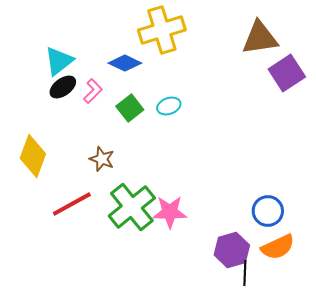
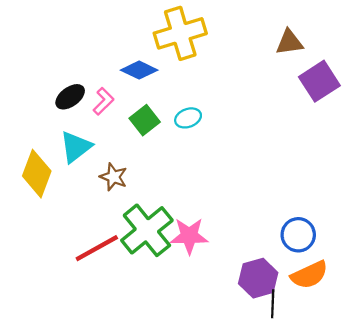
brown triangle: (260, 38) -> (289, 42), size x0.7
cyan triangle: (59, 61) -> (76, 147), moved
red line: (72, 204) -> (97, 248), moved

